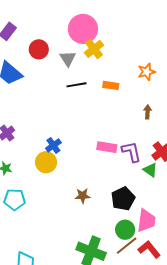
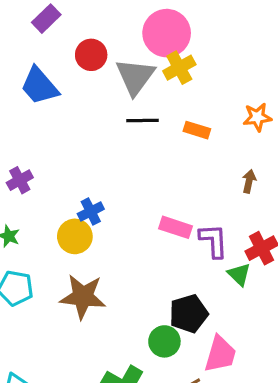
gray triangle: (68, 59) -> (135, 77), size x1.5
brown star: (83, 196) -> (83, 297), moved, size x1.8
green circle: (125, 230) -> (164, 341), moved

